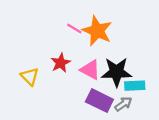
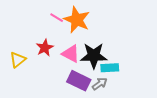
yellow triangle: (30, 77) -> (18, 60), turned 36

